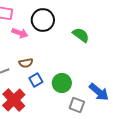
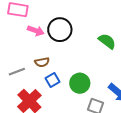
black circle: (43, 20) -> (60, 30), moved
green semicircle: (81, 35) -> (107, 41), moved

